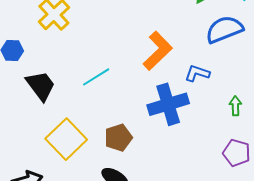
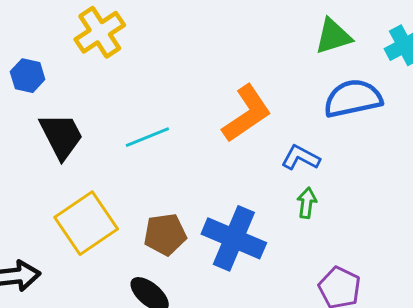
blue cross: (168, 104) -> (234, 238), moved, turned 30
green arrow: (235, 106) -> (307, 203), moved

